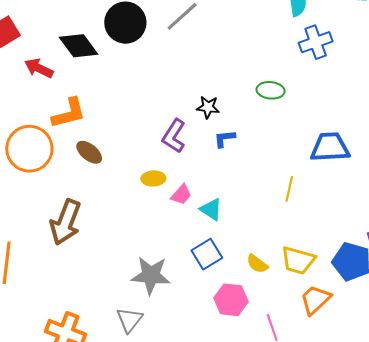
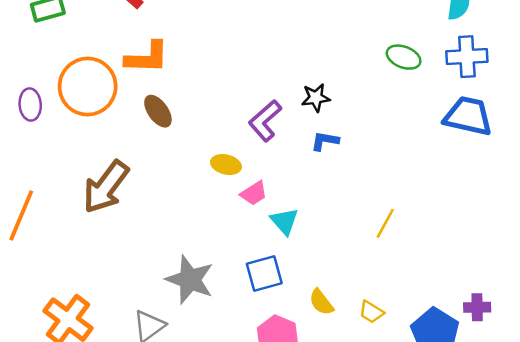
green ellipse: (271, 90) -> (404, 57), moved
black star: (208, 107) -> (316, 98), turned -30
blue trapezoid: (330, 147) -> (468, 116), moved
yellow trapezoid: (298, 260) -> (371, 312), size x0.6

